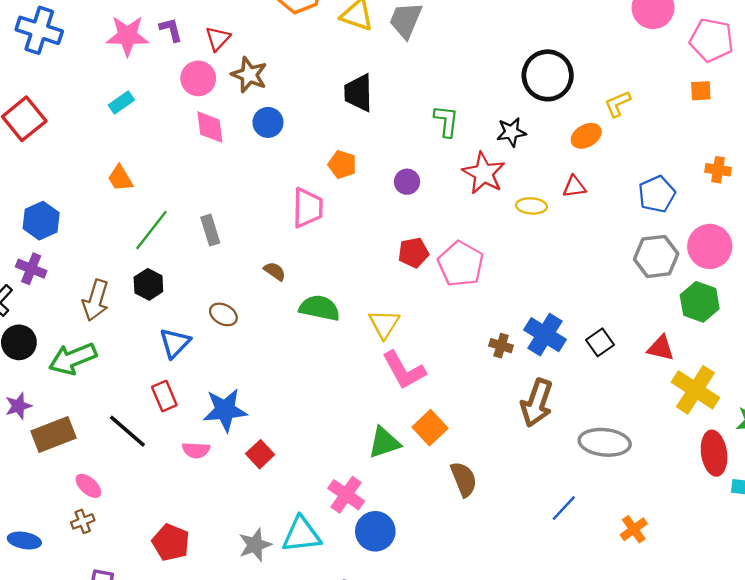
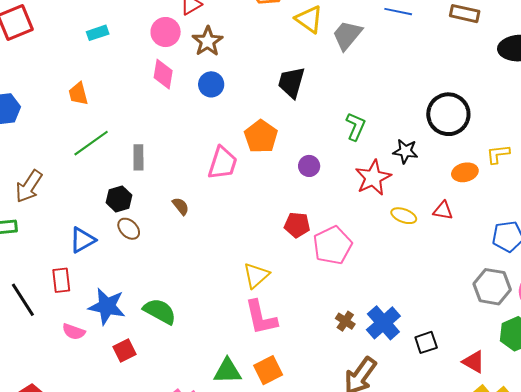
orange pentagon: (342, 165) -> (261, 136), size x1.4
black hexagon: (148, 284) -> (119, 199), moved
green semicircle: (320, 308) -> (160, 311), moved

